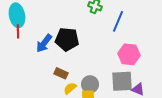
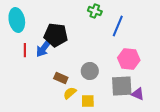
red line: (18, 31) -> (25, 50), moved
black pentagon: (67, 39) -> (56, 35), moved
gray circle: (90, 84) -> (90, 71), moved

